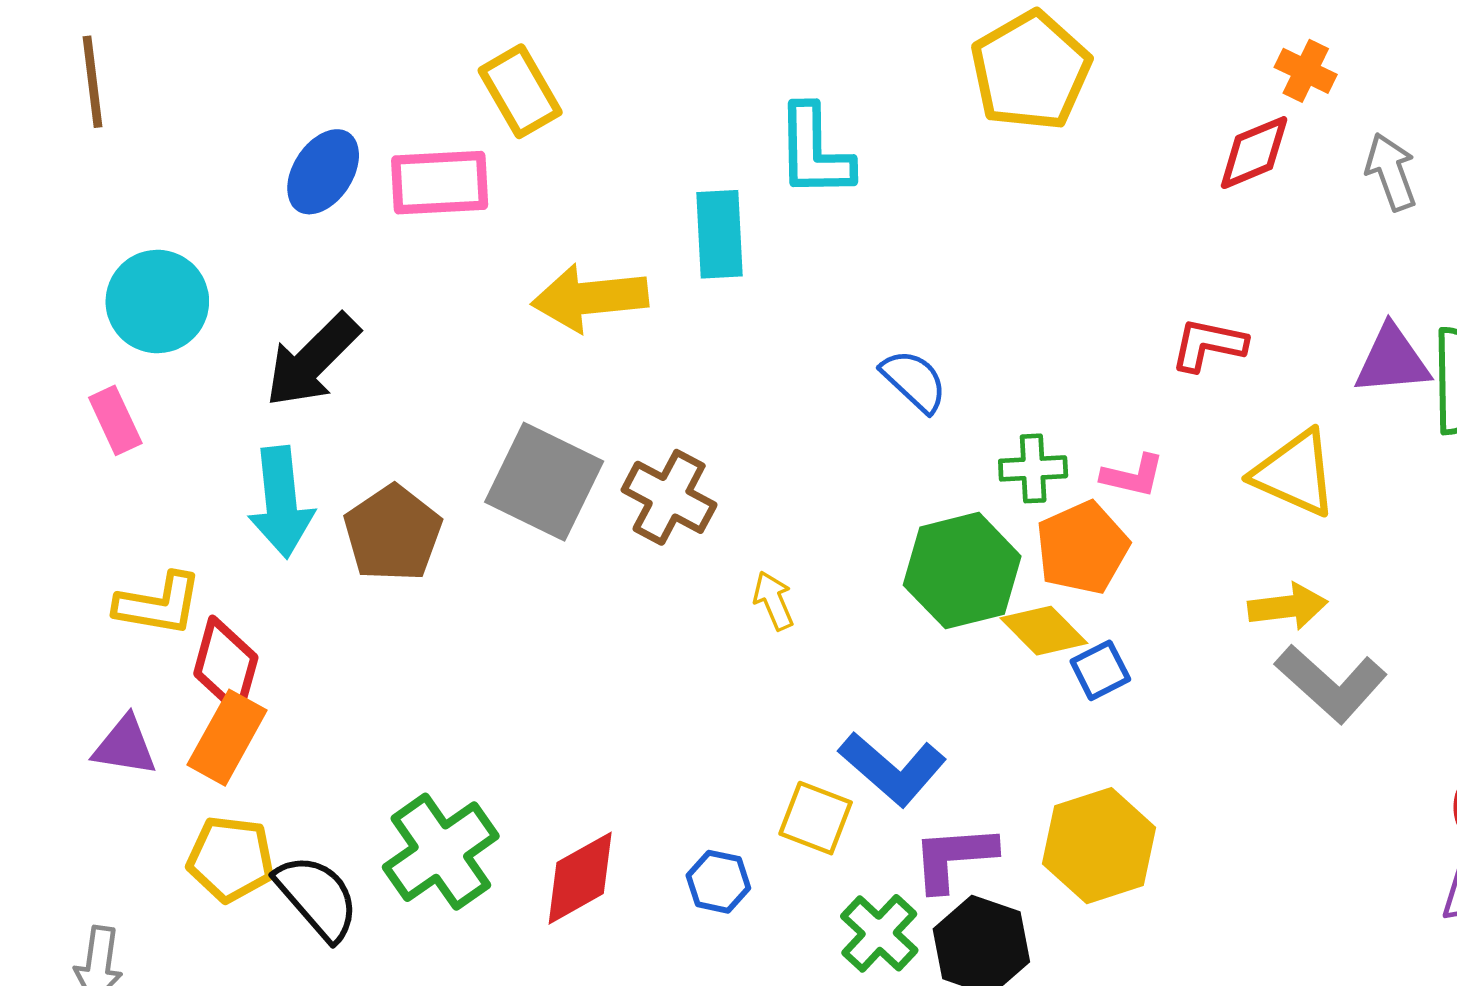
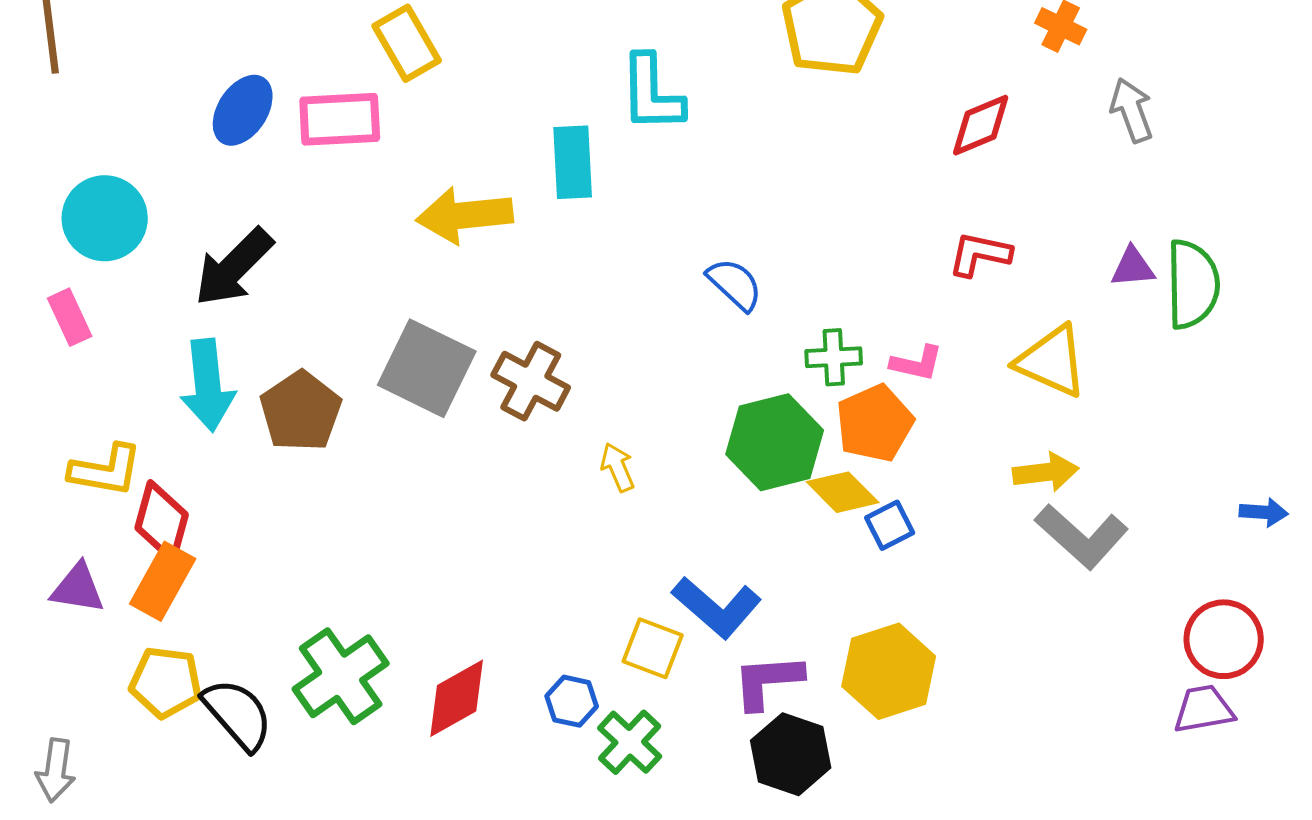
red diamond: (1254, 153) -> (981, 125), moved
purple triangle: (1392, 360) -> (1133, 267), size x0.7
green cross: (879, 933) -> (630, 742), moved

